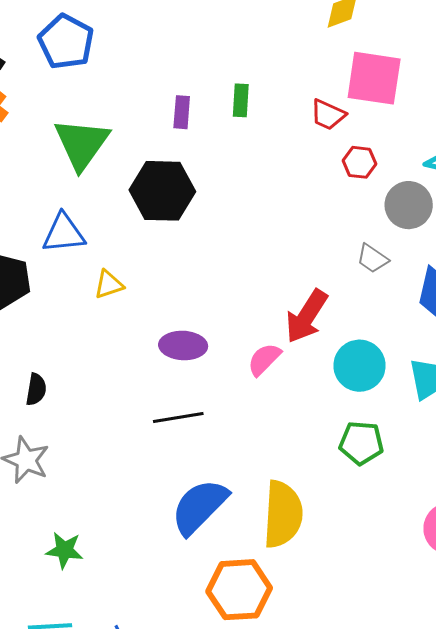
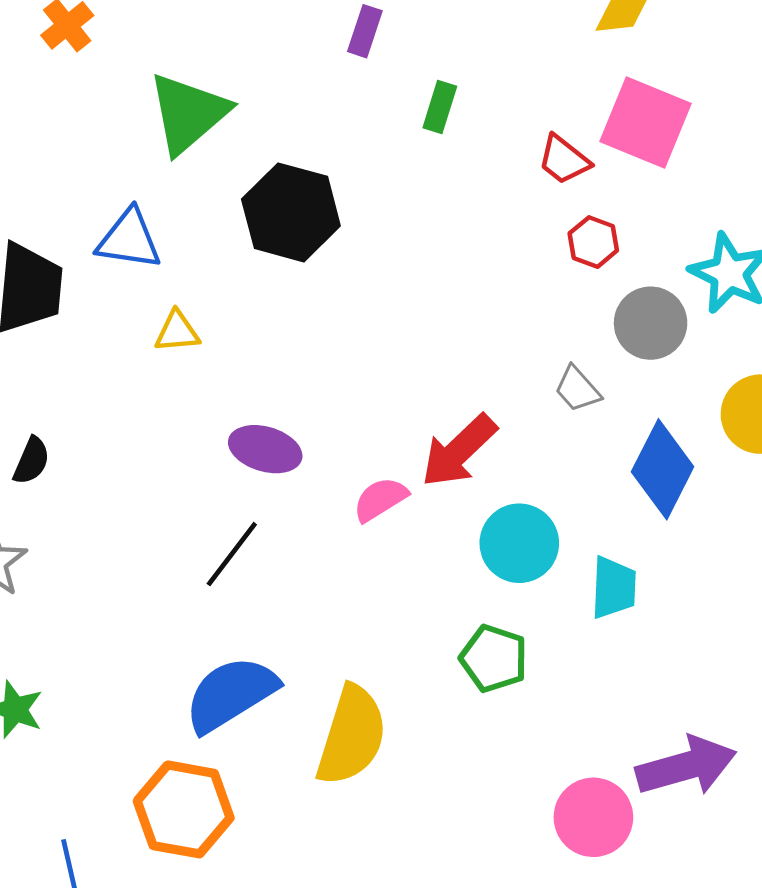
purple rectangle: (182, 112) -> (365, 31), moved
black line: (178, 418) -> (232, 554), turned -57
orange hexagon: (239, 590) -> (184, 809), moved

